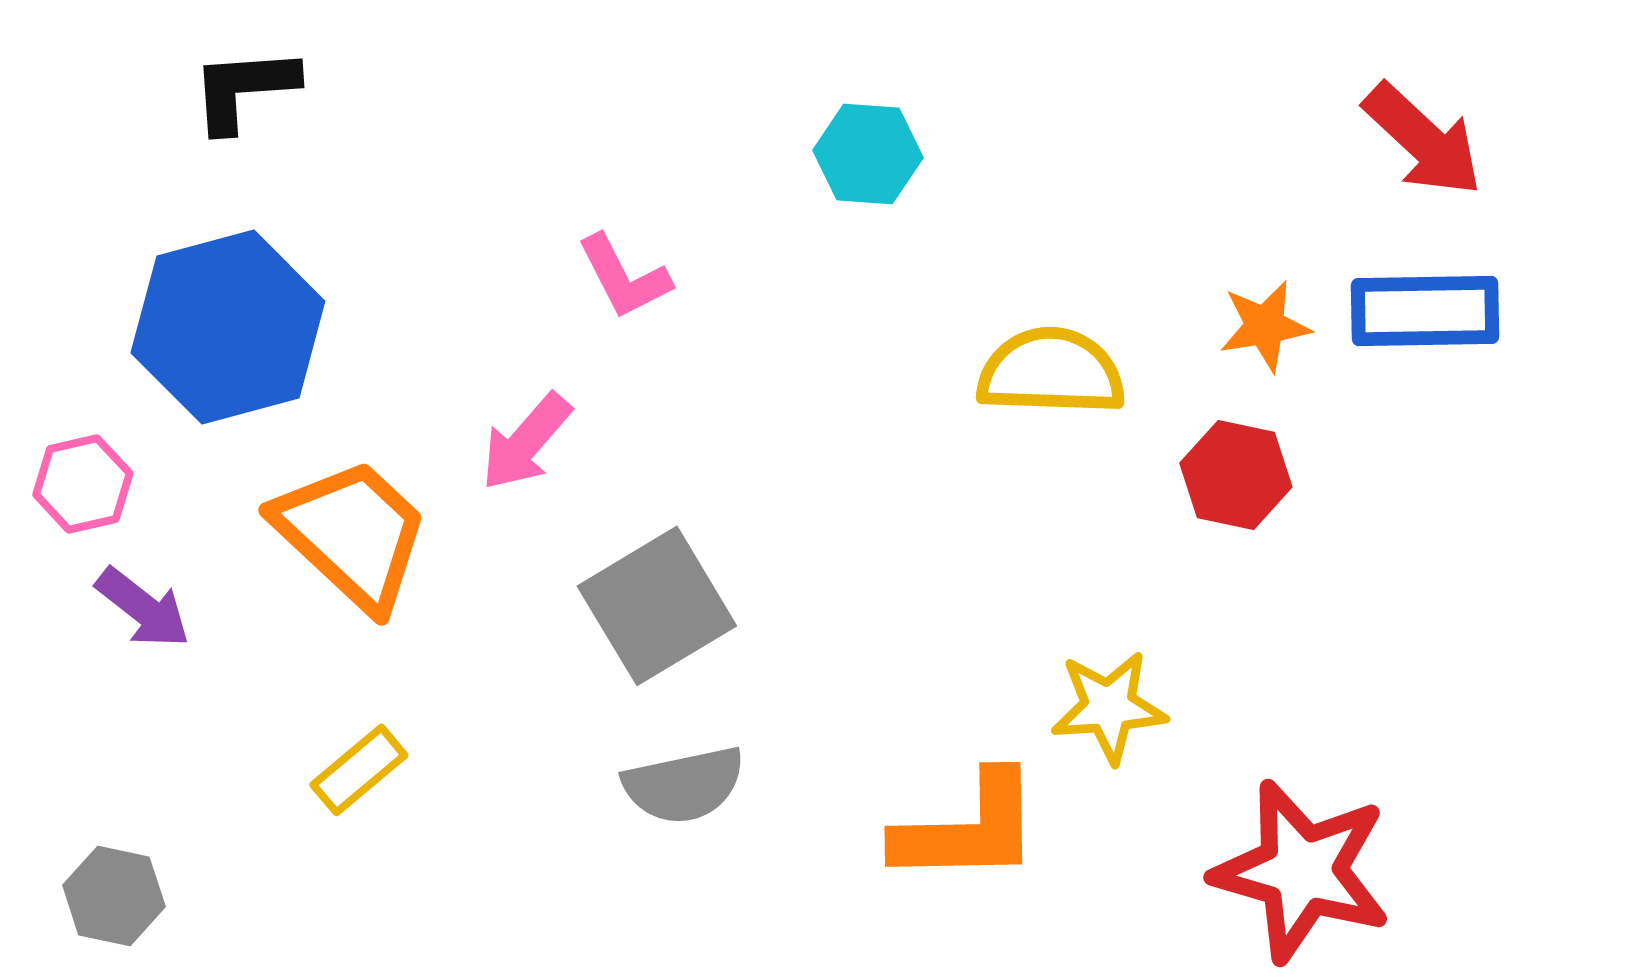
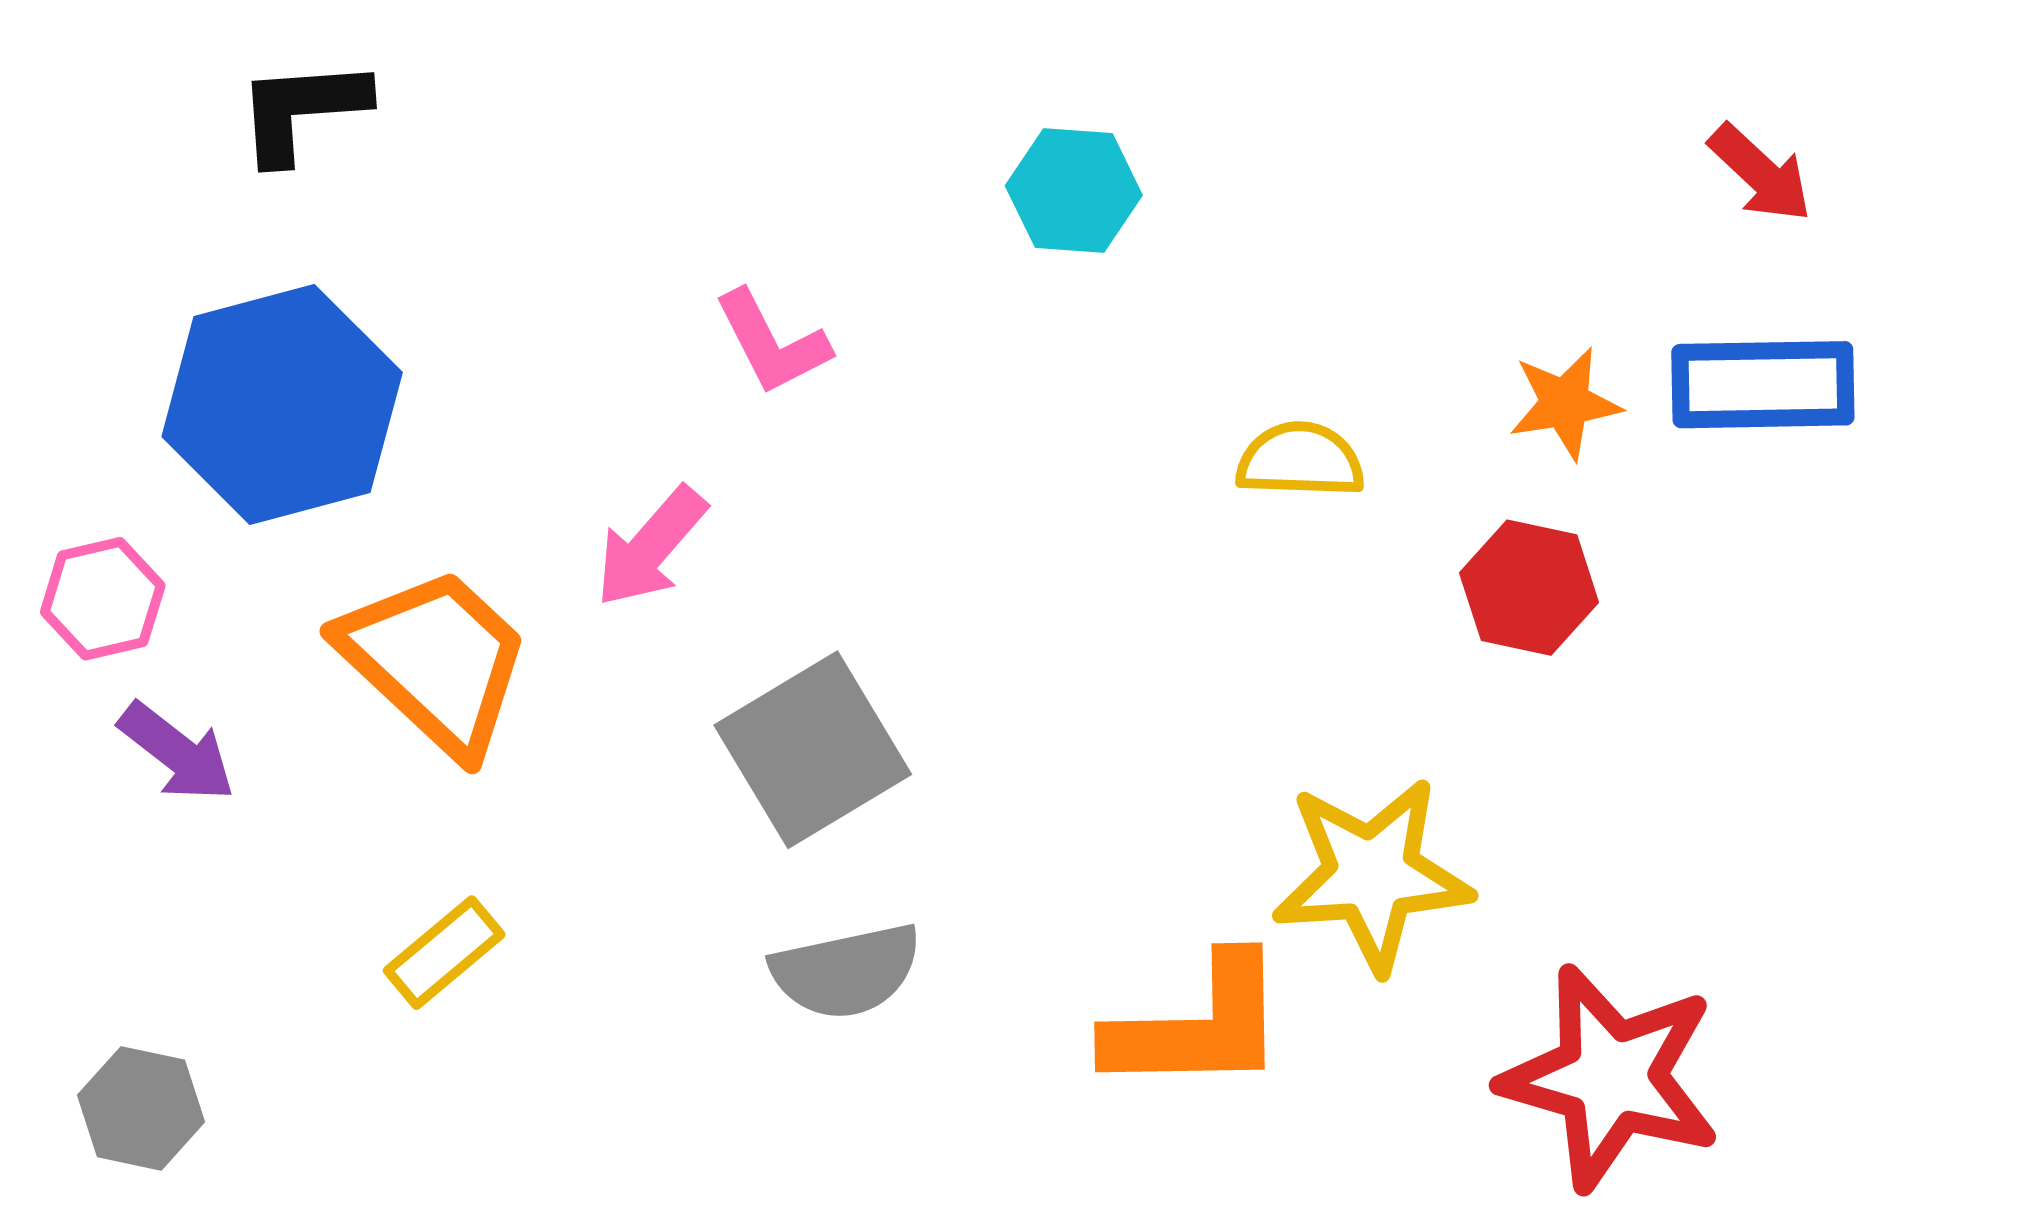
red arrow: (1423, 140) -> (1760, 173), size x0.7
yellow semicircle: (1051, 372) -> (1300, 460), size x0.7
yellow star: (1109, 707) -> (1372, 875), size x1.4

